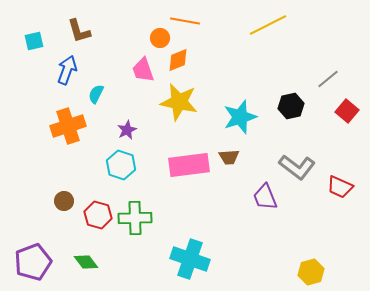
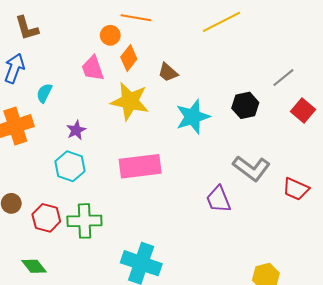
orange diamond: (178, 60) -> (129, 58), turned -30
brown trapezoid: (229, 157) -> (168, 72), moved, turned 45

